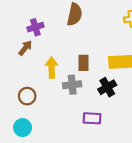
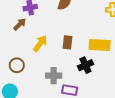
yellow arrow: (52, 68) -> (40, 43), turned 30
gray cross: (72, 85) -> (54, 76), moved

